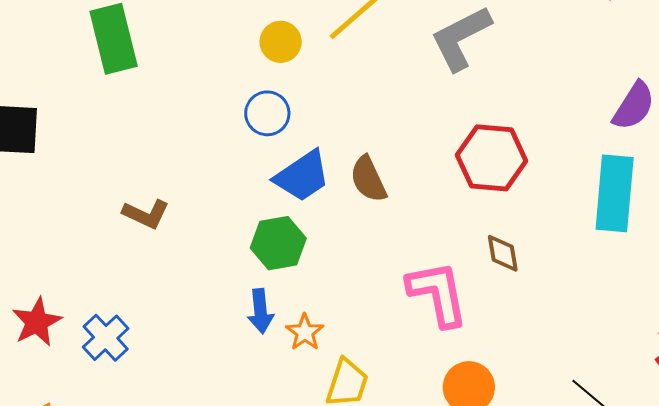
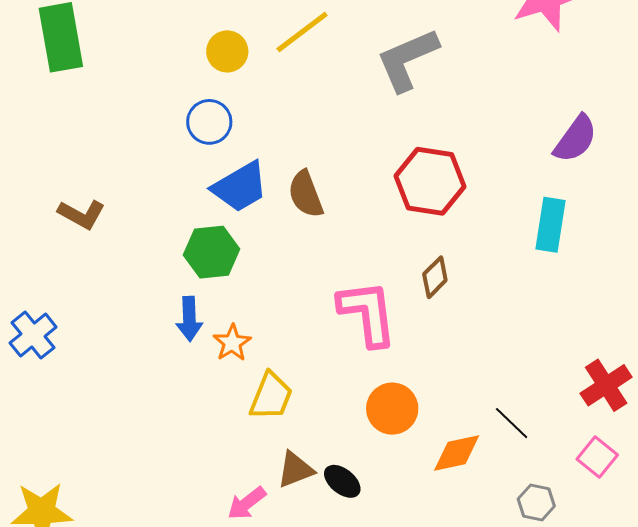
cyan rectangle: (615, 193) -> (550, 225), size x0.7
brown diamond: (503, 253) -> (435, 277), turned 51

